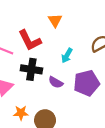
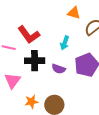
orange triangle: (55, 20) -> (74, 13), moved, turned -32

